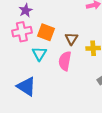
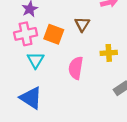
brown triangle: (71, 39) -> (82, 24), moved
cyan triangle: (39, 54) -> (35, 60), moved

